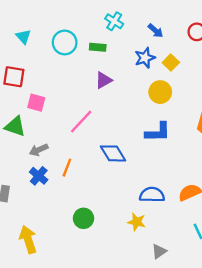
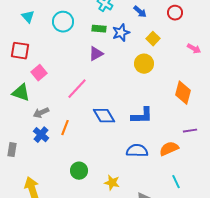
green rectangle: (98, 47) -> (99, 29), moved
blue star: (145, 58) -> (121, 33), moved
pink square: (36, 103) -> (39, 73), turned 35
blue L-shape: (158, 132) -> (142, 116), moved
yellow star: (137, 222) -> (112, 183), moved

